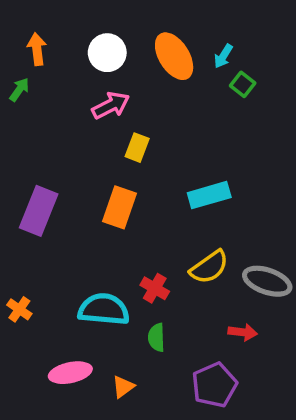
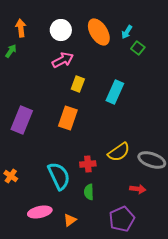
cyan rectangle: (209, 195) -> (115, 92), moved, turned -50
red cross: (155, 288) -> (88, 164), turned -35
cyan semicircle: (104, 309) -> (59, 176), turned 60

